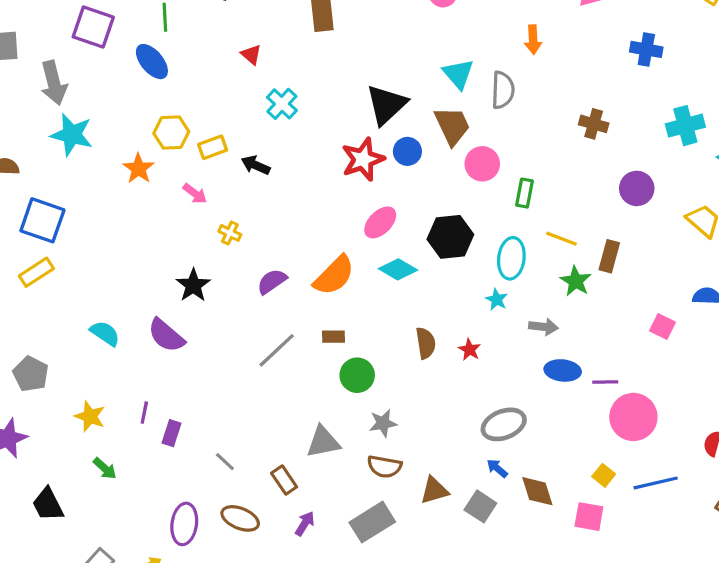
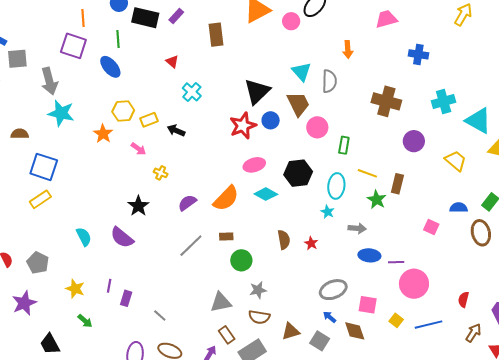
brown cross: (594, 124) -> (386, 101), size x1.6
pink ellipse: (380, 222) -> (254, 165), turned 30
cyan semicircle: (105, 333) -> (84, 237), turned 30
brown rectangle: (284, 480) -> (227, 335), moved
pink square: (589, 517) -> (368, 305), moved

